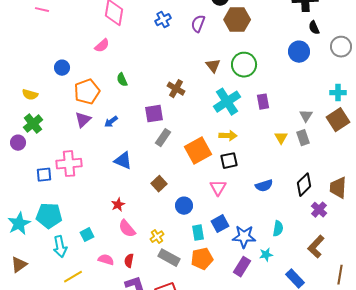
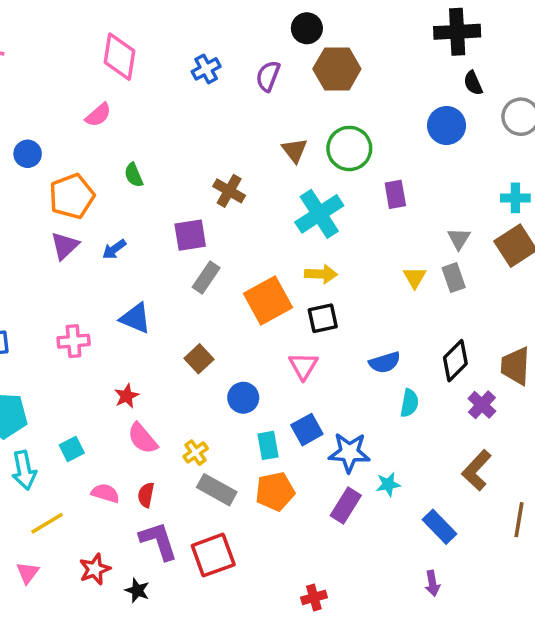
purple rectangle: (263, 102) -> (395, 194), moved
pink cross: (69, 164) -> (74, 341), moved, size x0.7
cyan semicircle: (278, 229) -> (409, 403), moved

